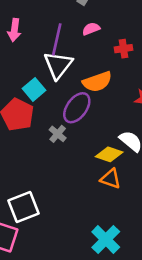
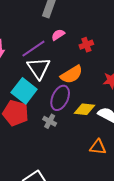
purple line: (57, 39) -> (33, 49), turned 55
cyan square: (34, 89) -> (24, 91), size x1.4
yellow diamond: (109, 154) -> (85, 109), moved

